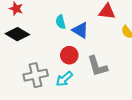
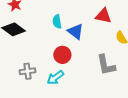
gray L-shape: (97, 66) -> (106, 65), moved
gray cross: (36, 75) -> (28, 71), size x0.7

